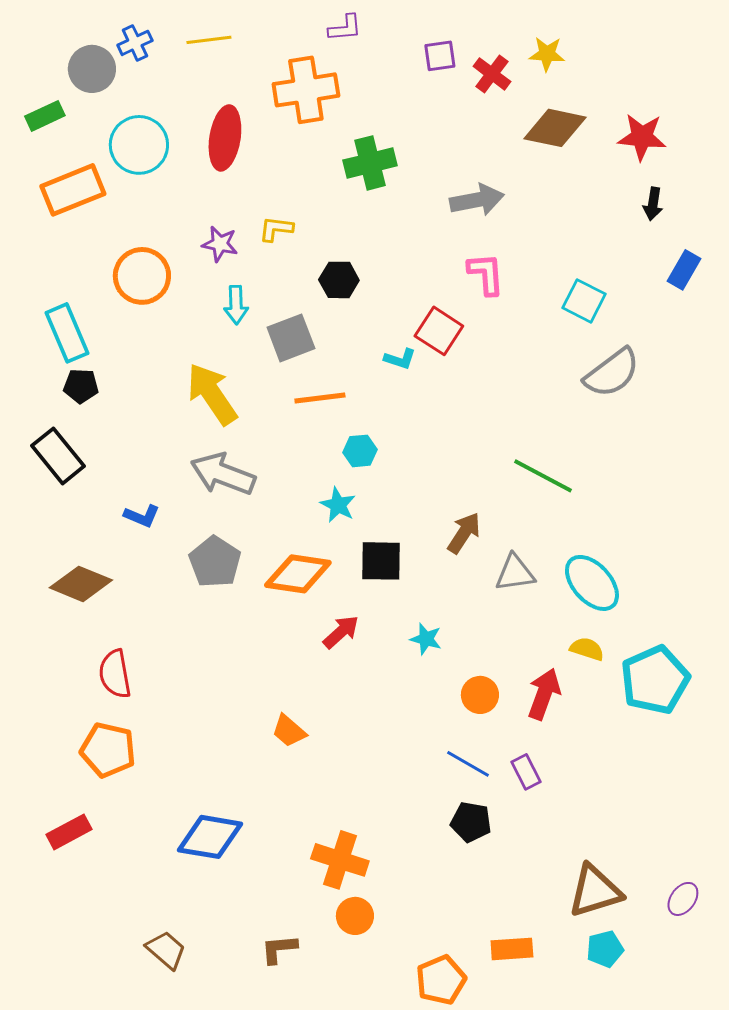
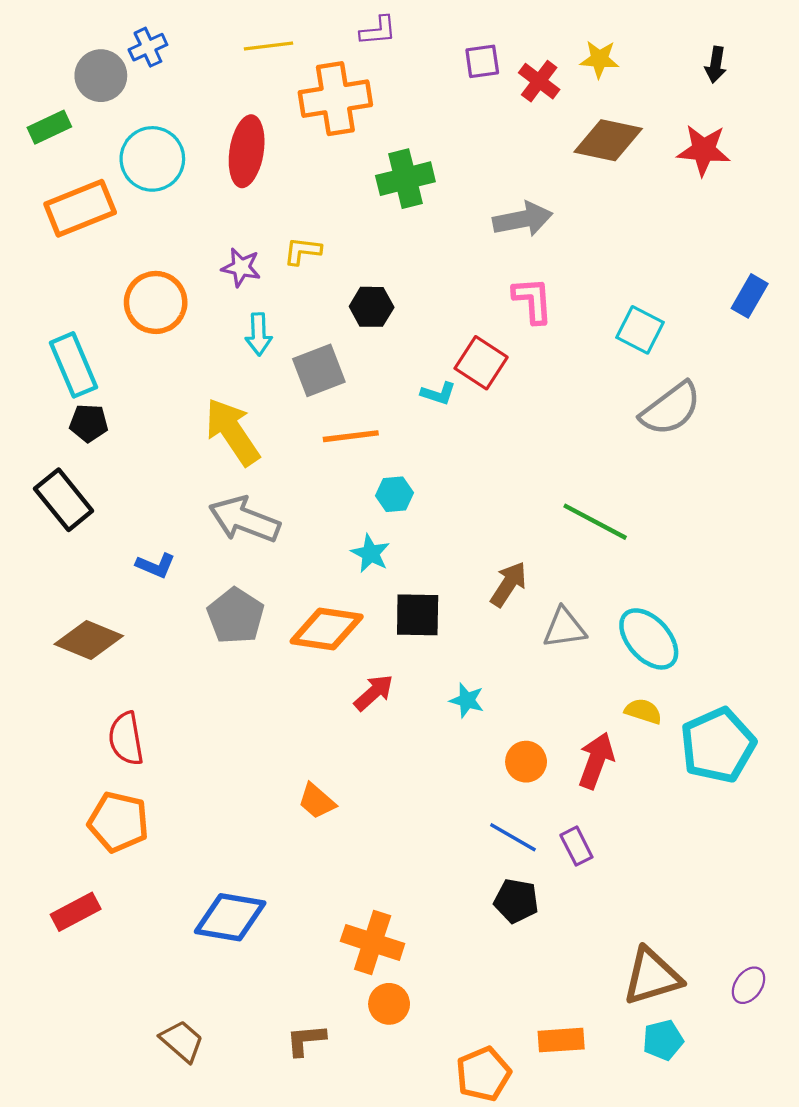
yellow line: (209, 40) -> (268, 46), moved
black arrow: (653, 204) -> (716, 65), moved

